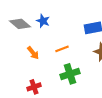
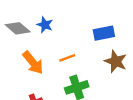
orange arrow: (33, 53) -> (33, 63), size x1.5

